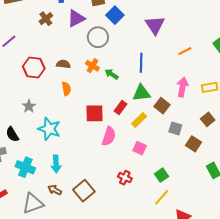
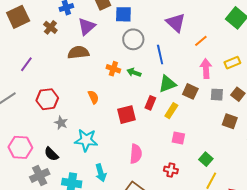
blue square: (115, 15) -> (123, 14), turned -30
brown cross: (46, 19) -> (50, 27), moved
purple triangle: (155, 25) -> (176, 23), moved
gray circle: (98, 37) -> (133, 39), moved
orange line: (185, 51) -> (201, 41), moved
brown semicircle: (63, 64) -> (78, 52), moved, size x1.5
red hexagon: (34, 67) -> (47, 99), moved
gray square: (175, 128) -> (217, 95), moved
pink semicircle: (109, 136) -> (136, 154), moved

